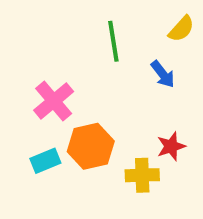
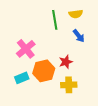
yellow semicircle: (181, 29) -> (76, 14), moved, turned 40
red star: (171, 146) -> (66, 62), moved

